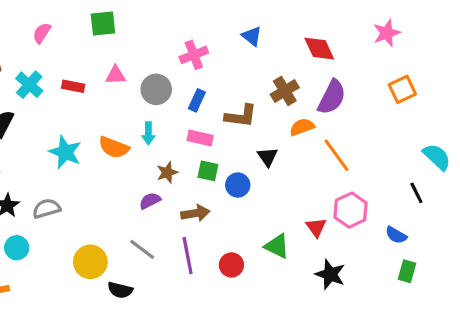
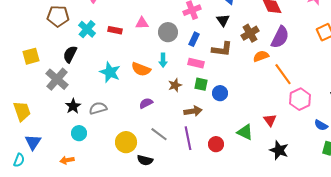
black triangle: (268, 157) -> (223, 20), moved
purple semicircle: (150, 201) -> (146, 103), moved
pink hexagon: (351, 210) -> (300, 99), moved

